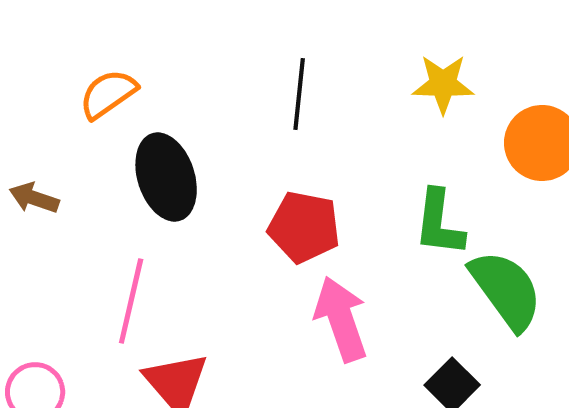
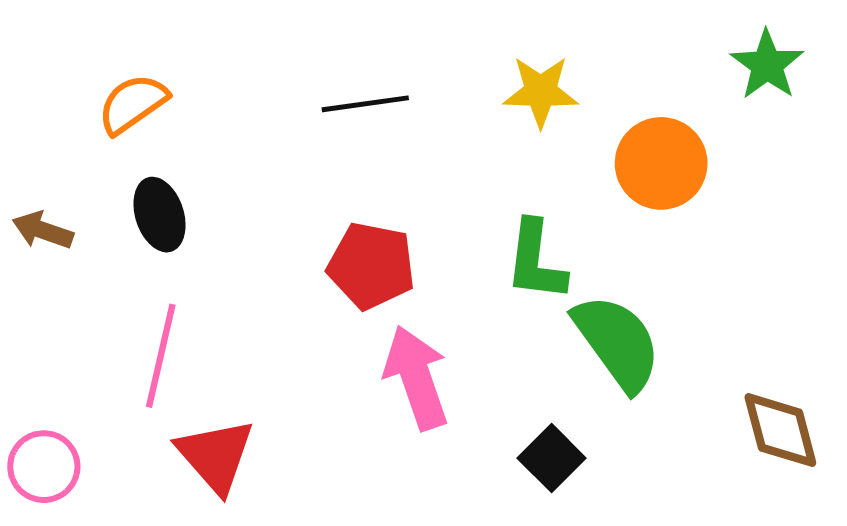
black line: (299, 94) -> (365, 104), turned 76
black ellipse: (166, 177) -> (159, 215), moved, size x0.7

